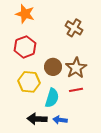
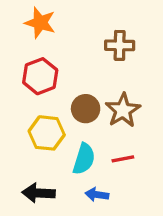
brown cross: (74, 28) -> (120, 45), turned -30
red line: (76, 90) -> (123, 159), moved
black arrow: (37, 119) -> (39, 193), moved

